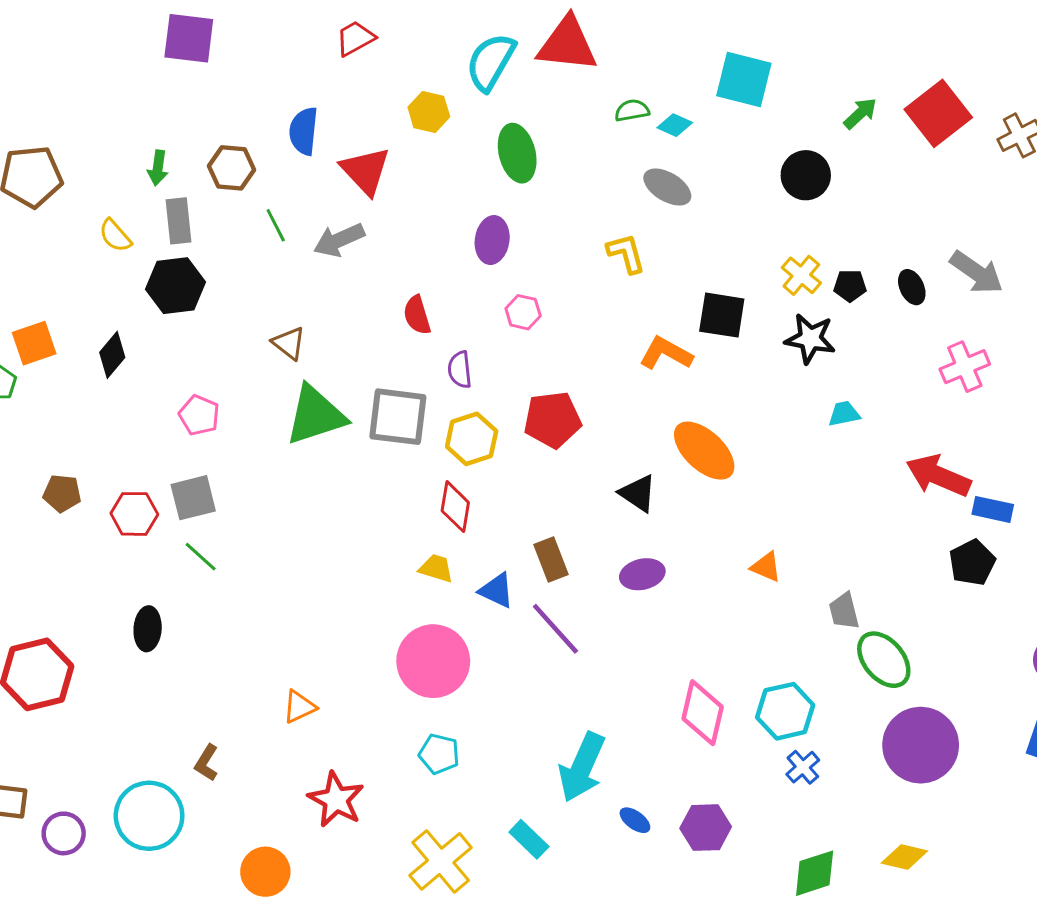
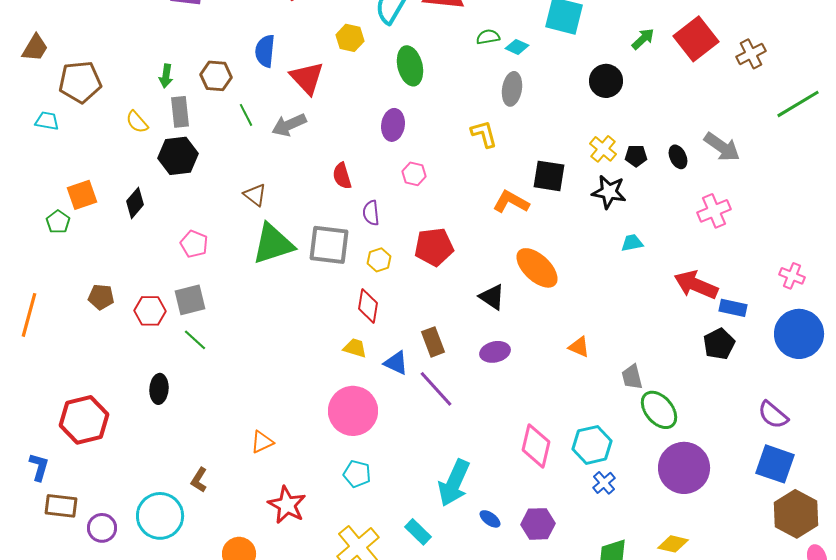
gray ellipse: (667, 187) -> (512, 89), turned 68
yellow hexagon: (472, 439) -> (379, 260), size x0.7

